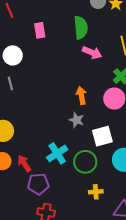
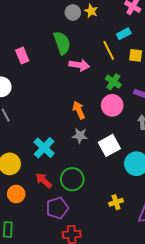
cyan cross: (57, 153) -> (44, 148), moved
green circle: (85, 162) -> (72, 179), moved
red arrow: (24, 164) -> (44, 181), moved

